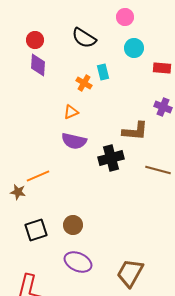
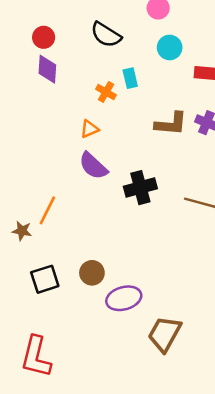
brown L-shape: (135, 131) -> (171, 124), moved
purple semicircle: (74, 141) -> (93, 166), turned 30
orange line: (38, 176) -> (47, 210), turned -40
purple ellipse: (78, 262) -> (124, 298), moved, turned -40

